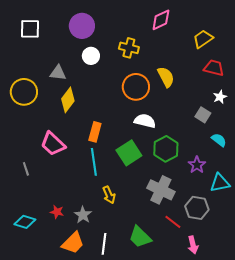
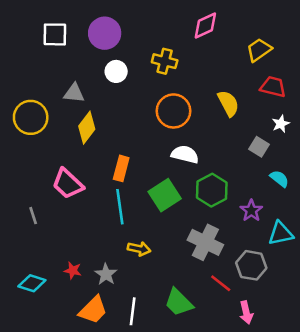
white square: (30, 29) -> (55, 34), moved
yellow semicircle: (166, 77) -> (228, 103), moved
yellow arrow: (109, 195) -> (139, 249), turned -54

